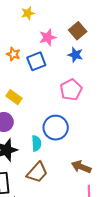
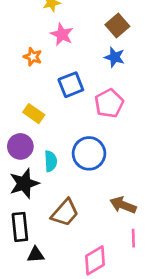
pink star: (48, 37) -> (62, 34), moved, turned -30
blue square: (36, 61) -> (71, 85), moved
cyan semicircle: (36, 143) -> (51, 161), moved

